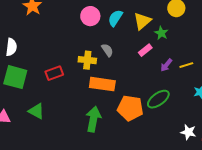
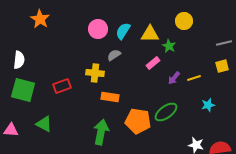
yellow triangle: (142, 21) -> (150, 34), turned 42
gray semicircle: (107, 50) -> (114, 55), moved, turned -88
orange rectangle: (102, 84) -> (110, 97), size x0.7

